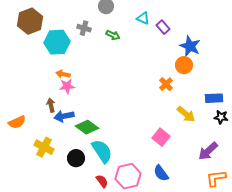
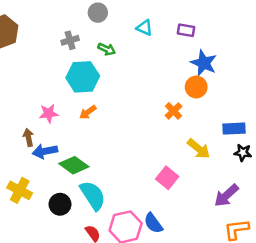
purple rectangle: (163, 27) -> (186, 30), moved, turned -40
gray cross: (84, 28) -> (70, 40), turned -32
cyan hexagon: (57, 42) -> (83, 77), moved
orange arrow: (63, 74) -> (88, 112), moved, turned -48
blue semicircle: (161, 173) -> (153, 223), moved

